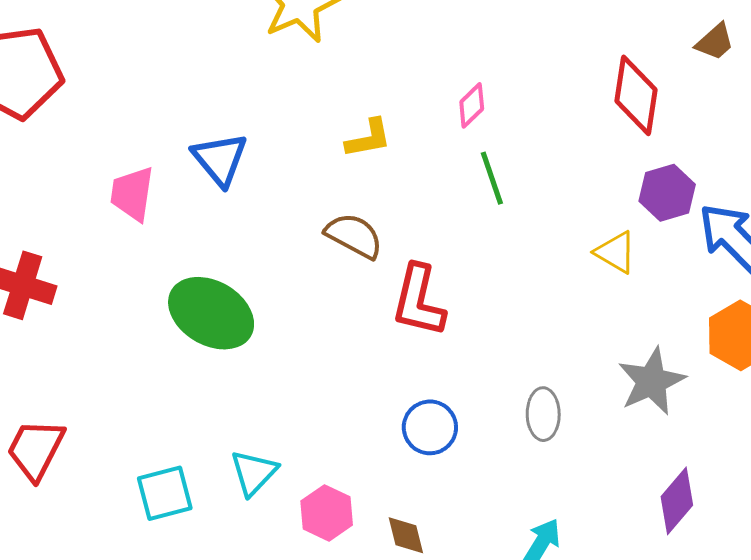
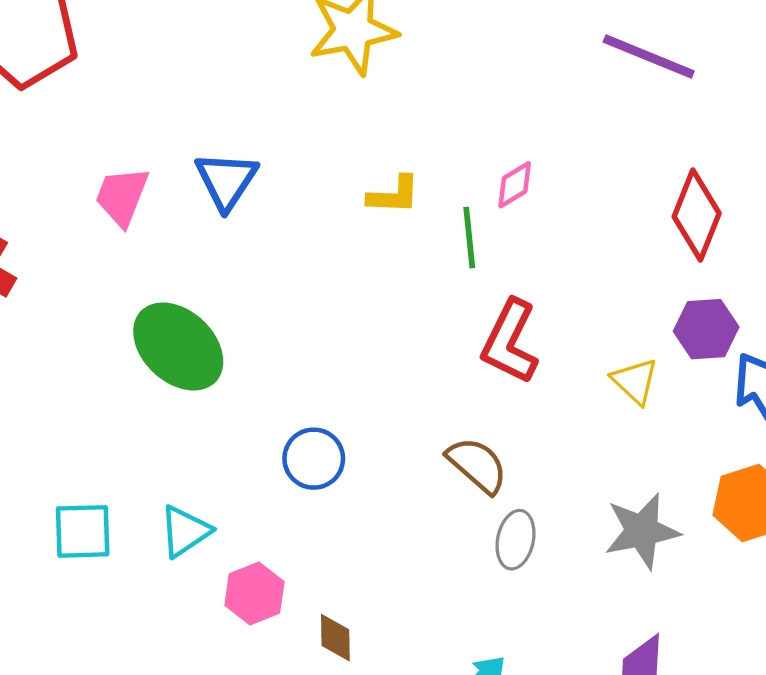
green line: (492, 178) -> (469, 238), moved
brown semicircle: (354, 236) -> (477, 465), moved
red L-shape: (419, 301) -> (510, 342), moved
blue circle: (430, 427) -> (314, 459), moved

